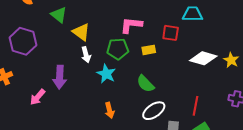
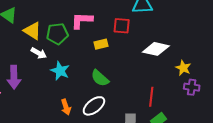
green pentagon: (118, 49) -> (57, 34), moved
white arrow: (86, 55) -> (39, 53), turned -42
yellow star: (231, 60) -> (183, 68), moved
white ellipse: (154, 111) -> (94, 106), moved

